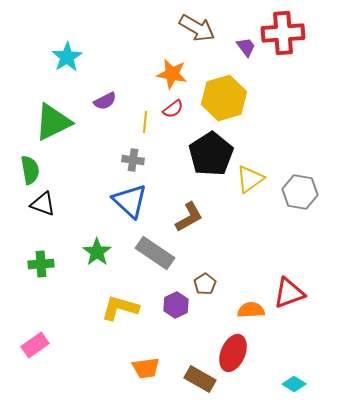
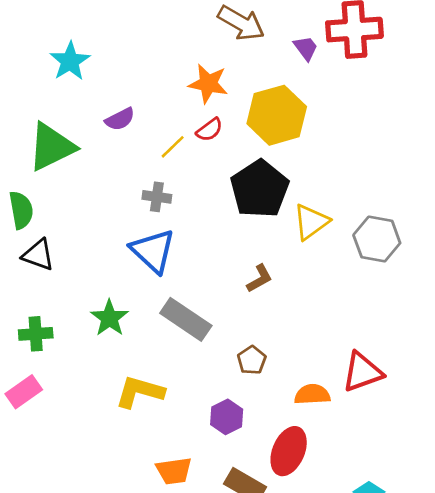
yellow line: (145, 122) -> (173, 147), turned 40
brown L-shape: (189, 217) -> (260, 279), moved, size x0.7
purple hexagon: (176, 305) -> (227, 417), moved
pink rectangle: (35, 345) -> (24, 392), moved

